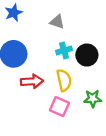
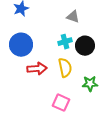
gray triangle: (57, 22) -> (73, 17), moved
pink square: (59, 107) -> (61, 103), moved

